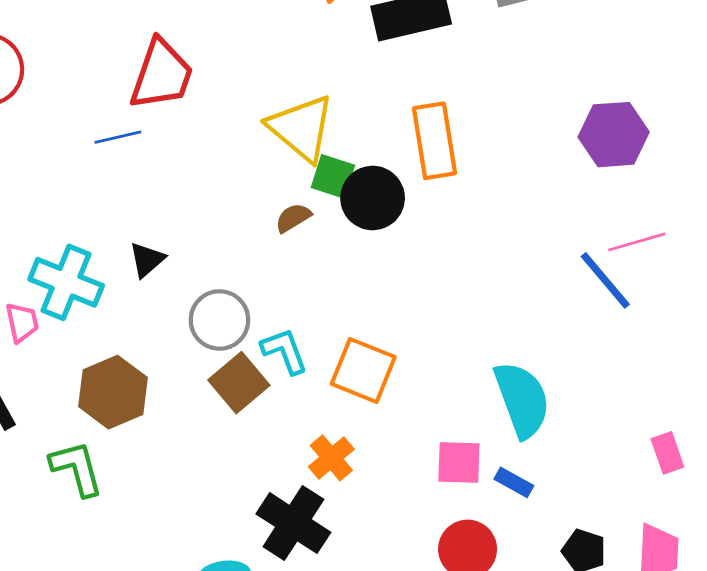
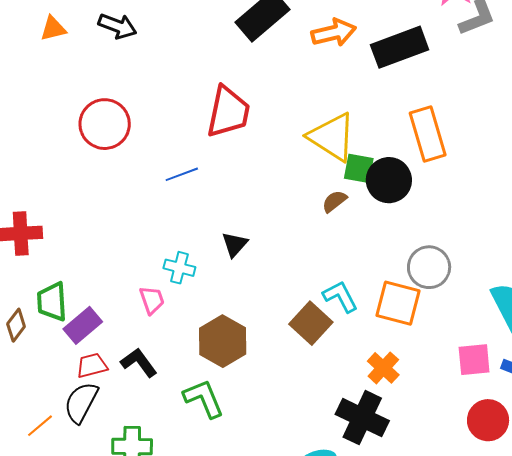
blue line: (118, 137) -> (182, 174), moved
cyan cross: (66, 282) -> (179, 268), size x0.6
gray circle: (219, 320) -> (429, 267), moved

